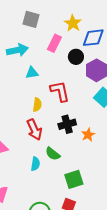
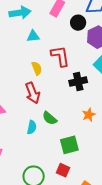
yellow semicircle: (37, 105) -> (37, 68), turned -32
black cross: (67, 124) -> (78, 81), moved
orange star: (88, 135) -> (89, 115), moved

